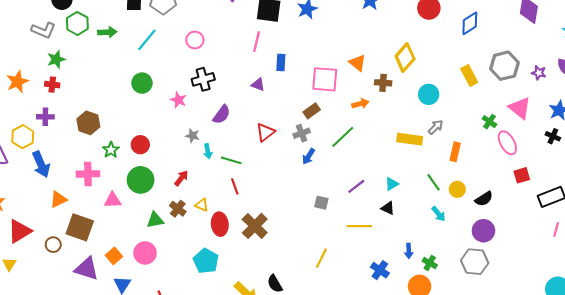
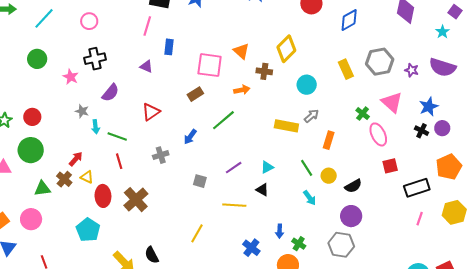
gray cross: (302, 133) -> (161, 155), moved
red arrow: (181, 178) -> (76, 159), moved

